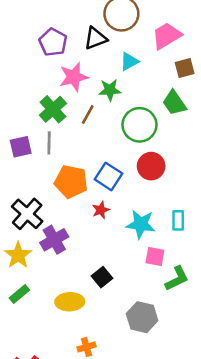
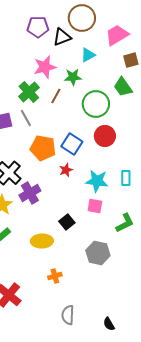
purple pentagon: (53, 42) -> (38, 27), moved, turned -30
gray line: (49, 143) -> (26, 118), turned -30
pink square: (155, 257) -> (95, 206), moved

